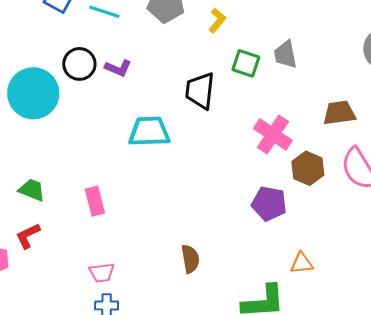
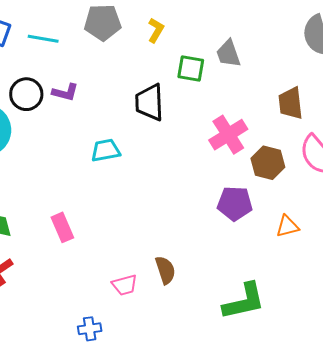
brown trapezoid: (339, 113) -> (291, 103), turned -80
cyan trapezoid: (149, 132) -> (106, 150), size x0.7
pink cross: (273, 134) -> (228, 135), turned 33
orange triangle: (302, 263) -> (287, 226), moved
pink trapezoid: (102, 273) -> (125, 285), moved

